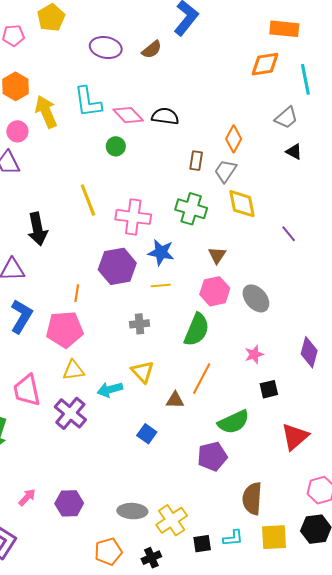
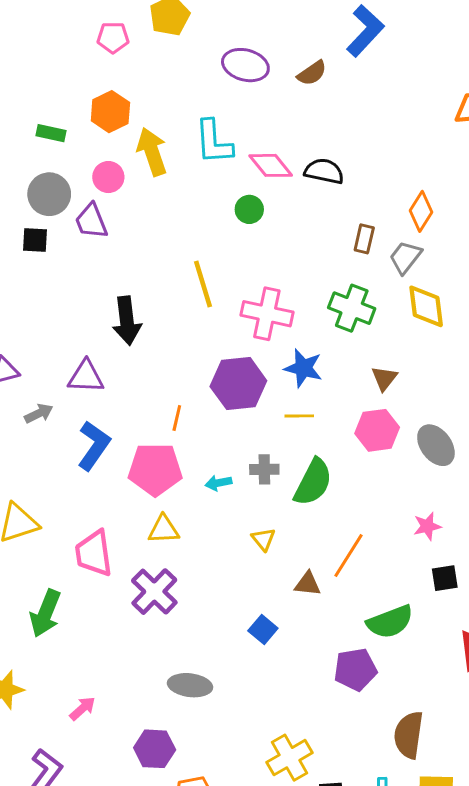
green semicircle: (197, 330) -> (313, 482), moved
yellow triangle: (143, 372) -> (263, 539), size x0.7
cyan arrow: (110, 390) -> (218, 483), moved, size x0.7
purple hexagon: (69, 503) -> (155, 749), moved
gray ellipse: (132, 511) -> (190, 685), moved

